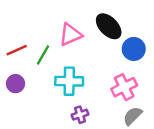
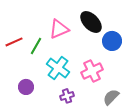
cyan cross: (69, 81) -> (58, 68), turned 35
purple circle: (15, 84) -> (26, 87), moved
pink cross: (124, 87) -> (92, 71), moved

